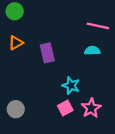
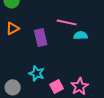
pink line: (98, 26) -> (67, 22), moved
cyan star: (71, 86) -> (37, 73), moved

